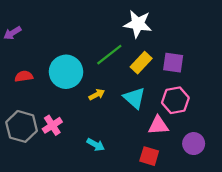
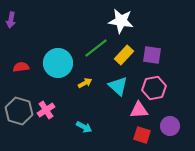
purple arrow: (12, 33) -> (11, 20), moved, turned -49
red square: (149, 156) -> (142, 135), moved

